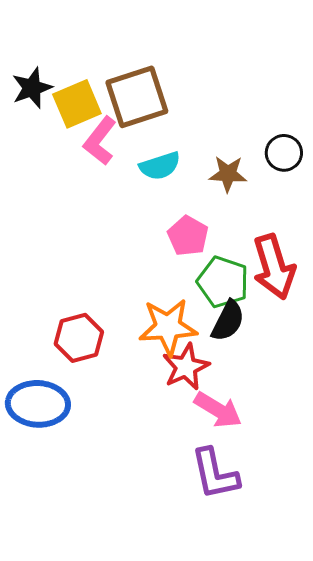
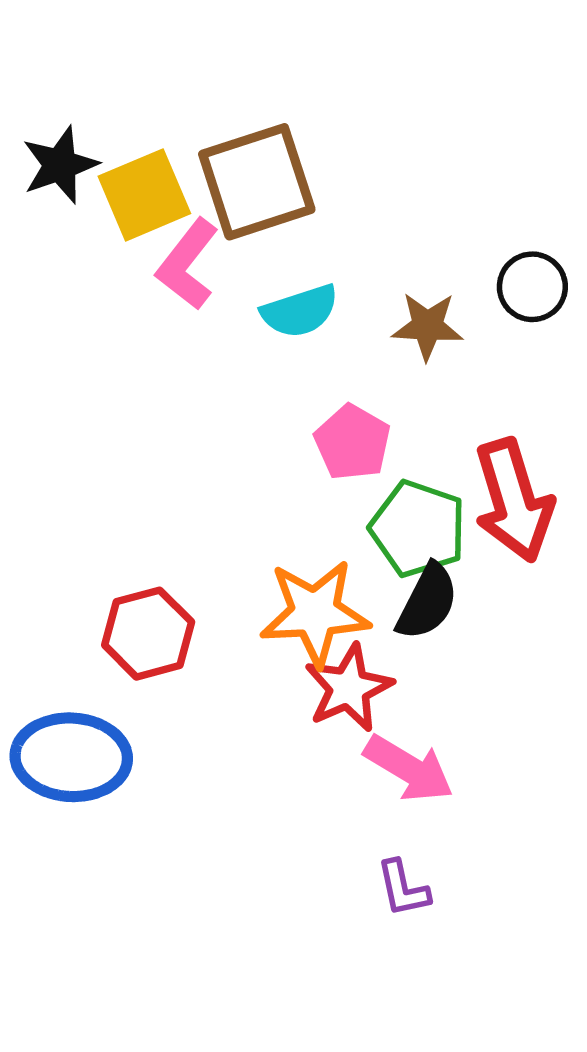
purple L-shape: (215, 474) -> (403, 888), size x0.6

